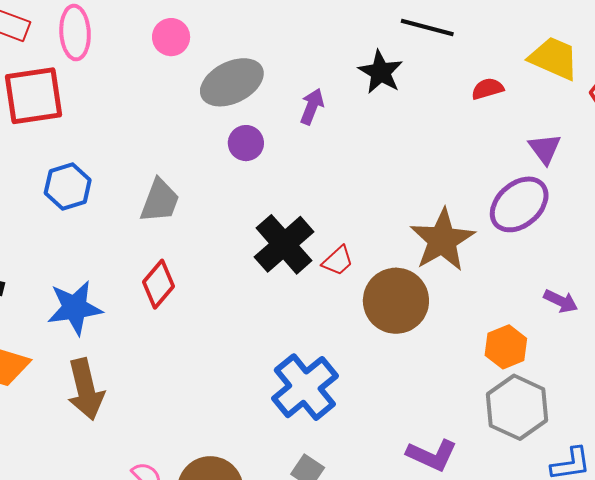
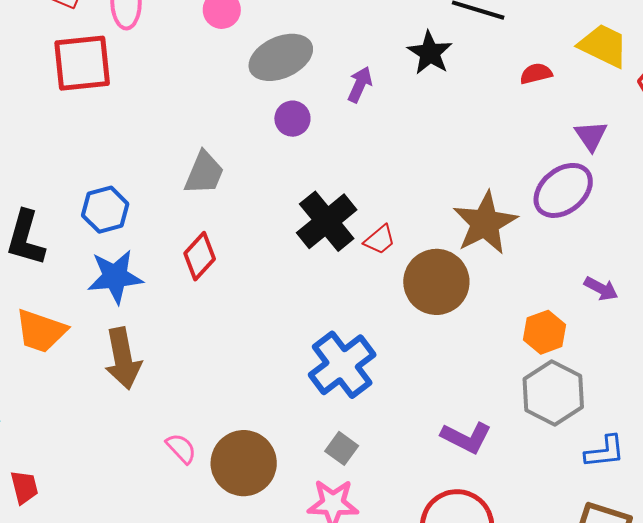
blue hexagon: (68, 187) -> (105, 210), moved

